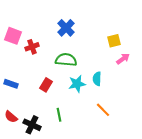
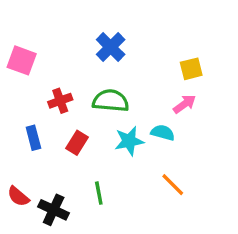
red cross: (32, 47) -> (60, 101), moved
pink arrow: (123, 59) -> (184, 104), moved
cyan semicircle: (97, 79) -> (163, 133), turned 104
blue rectangle: (11, 84) -> (33, 138), moved, turned 56

